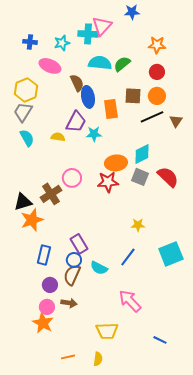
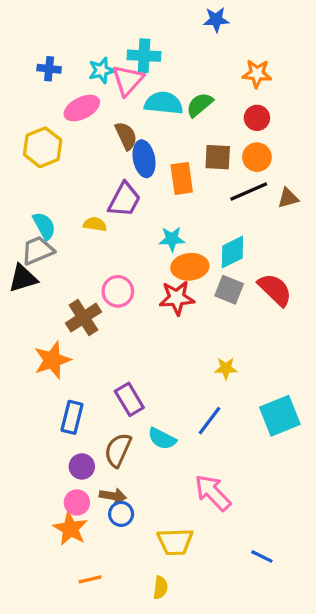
pink triangle: (102, 26) -> (128, 80), moved
pink ellipse: (50, 66) -> (82, 108), turned -50
gray trapezoid: (23, 112) -> (38, 250), moved, turned 35
brown triangle: (176, 121) -> (288, 198), turned 40
cyan star: (94, 134) -> (172, 239), moved
black triangle: (23, 202) -> (23, 278), moved
blue circle: (74, 260) -> (121, 514), moved
orange line: (68, 357) -> (90, 579), moved

